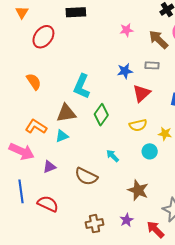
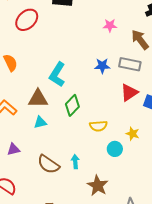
gray rectangle: (152, 65) -> (130, 64), size x1.5
red triangle: (142, 93) -> (129, 93), moved
yellow semicircle: (138, 125) -> (98, 126), moved
cyan triangle: (62, 136) -> (40, 122), moved
cyan arrow: (113, 156) -> (75, 162), moved, turned 32

